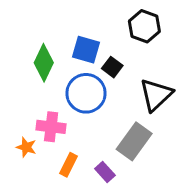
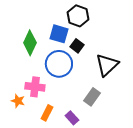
black hexagon: (144, 26) -> (78, 16), moved
gray rectangle: (134, 141) -> (92, 97), size x0.7

